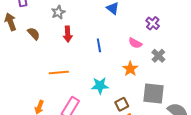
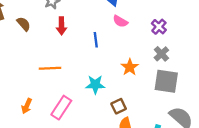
purple cross: (153, 23) -> (159, 27), moved
pink semicircle: (135, 43) -> (120, 21), moved
gray square: (154, 94) -> (166, 81), moved

